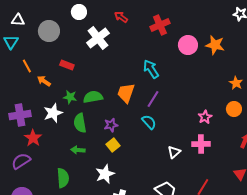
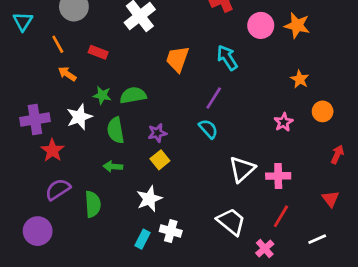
orange line: (27, 66) -> (58, 44), moved
cyan arrow: (151, 69) -> (227, 58), moved
orange star: (236, 83) -> (300, 79), moved
orange trapezoid: (126, 93) -> (177, 59), moved
pink cross: (201, 144) -> (278, 176), moved
white triangle: (174, 152) -> (242, 169), size x1.5
purple semicircle: (21, 161) -> (58, 189), moved

